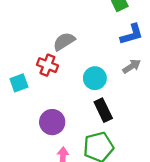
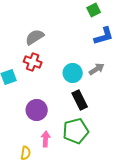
gray semicircle: (64, 41) -> (35, 37), moved
gray arrow: (132, 66) -> (97, 69), moved

